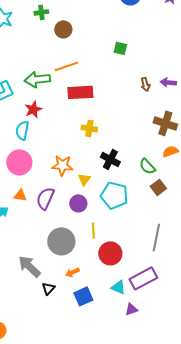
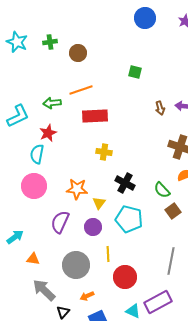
green cross: (41, 12) -> (50, 42), moved
green arrow: (37, 79) -> (52, 103), size x0.7
orange triangle: (20, 195) -> (33, 259), moved

